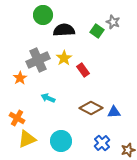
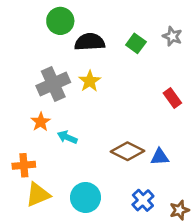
gray star: (113, 22) -> (172, 36), moved
red rectangle: (83, 70) -> (172, 98), moved
orange star: (20, 78) -> (41, 122), moved
orange cross: (17, 118) -> (24, 165), turned -35

